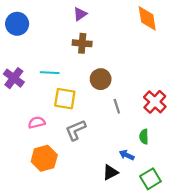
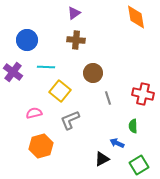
blue circle: (17, 24) -> (27, 40), moved
yellow square: (65, 99) -> (60, 91), turned 30
red cross: (155, 102) -> (143, 94), turned -30

